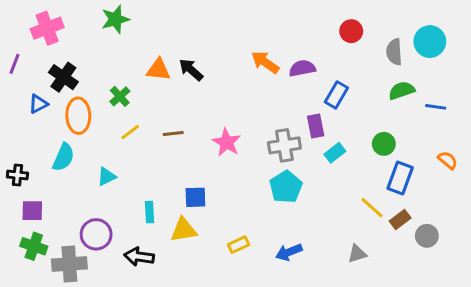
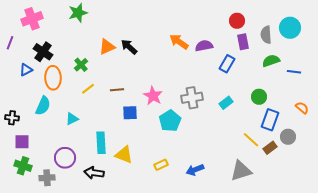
orange triangle: (158, 70) -> (107, 47), turned -30
purple rectangle: (316, 126) -> (243, 42), moved
cyan pentagon: (286, 187) -> (170, 121), moved
blue square: (195, 197) -> (130, 113), moved
cyan rectangle: (149, 212) -> (101, 143), size x1.5
yellow triangle: (184, 230) -> (124, 155), turned 30
gray circle: (427, 236) -> (288, 137), moved
gray triangle: (357, 254) -> (241, 171), size x1.6
gray cross: (69, 264) -> (47, 178), size x0.7

